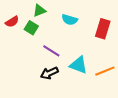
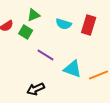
red rectangle: (103, 29) -> (89, 25), moved
black arrow: (49, 73) -> (36, 89), moved

